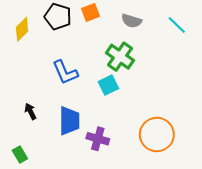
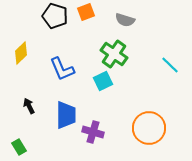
cyan line: (177, 25) -> (170, 65), moved
yellow diamond: (22, 29) -> (21, 53), moved

